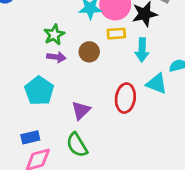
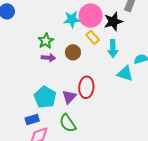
yellow rectangle: (116, 34) -> (93, 37), turned 56
cyan pentagon: (39, 91) -> (45, 97), moved
red ellipse: (125, 98) -> (86, 87), moved

